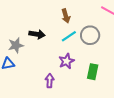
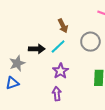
cyan line: (69, 36) -> (58, 47), moved
purple star: (67, 61) -> (61, 71), moved

